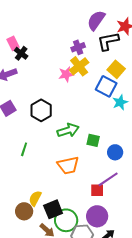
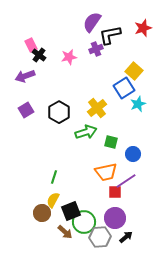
purple semicircle: (96, 20) -> (92, 22), moved
black L-shape: (108, 41) -> (110, 35), moved
yellow cross: (79, 66) -> (97, 108), moved
pink star: (66, 74) -> (69, 57), moved
blue square: (106, 86) -> (124, 88), turned 30
green line: (24, 149) -> (54, 177), moved
orange trapezoid: (68, 165) -> (106, 172), moved

